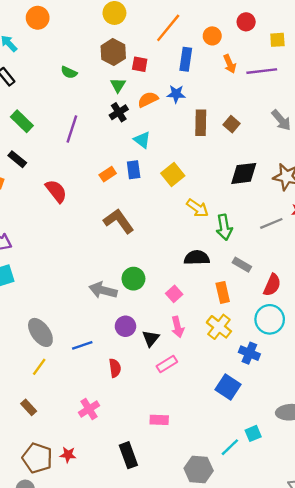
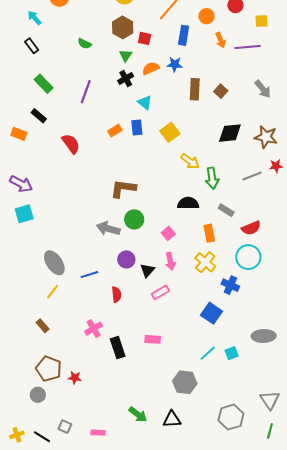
brown L-shape: (119, 221) -> (123, 188), moved, turned -48
red semicircle: (272, 285) -> (251, 228), turned 42
cyan line: (230, 447) -> (208, 353), moved
red star: (68, 455) -> (75, 378), moved
black rectangle: (128, 455) -> (118, 348), moved

